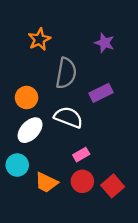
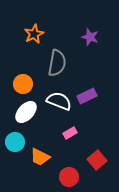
purple rectangle: (101, 93) -> (87, 96), moved
red circle: (82, 181) -> (69, 177), moved

